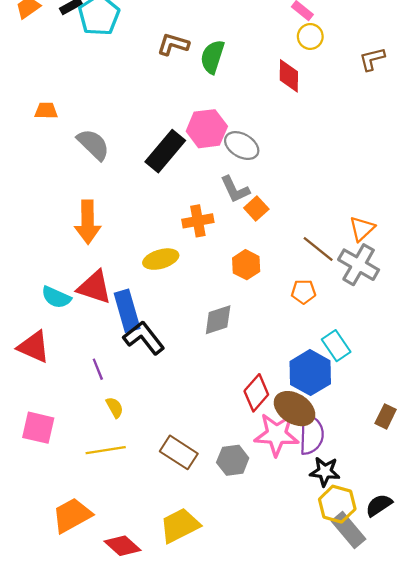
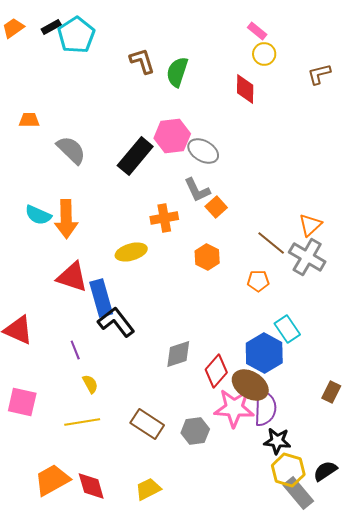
brown L-shape: (173, 44) -> (142, 61), turned 56
cyan semicircle: (56, 297) -> (38, 215), moved
gray diamond: (218, 320) -> (178, 354), moved
yellow trapezoid: (180, 525) -> (148, 489), size x0.7
red diamond: (123, 546) -> (91, 486), moved, turned 32

